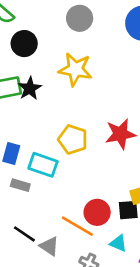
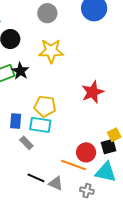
yellow pentagon: (73, 139) -> (45, 106), moved
gray rectangle: (20, 185) -> (26, 143), turned 40
cyan triangle: (118, 243) -> (106, 172), size x1.6

